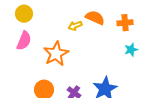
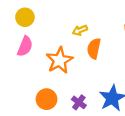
orange semicircle: (95, 18) -> (94, 48), moved, turned -102

